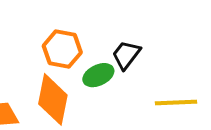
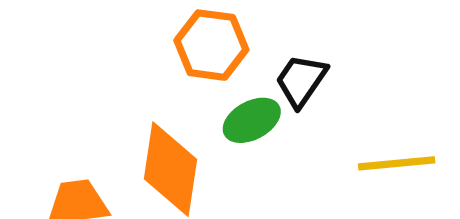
orange hexagon: (62, 49) -> (211, 45), moved

